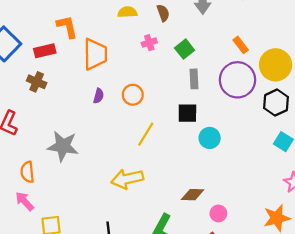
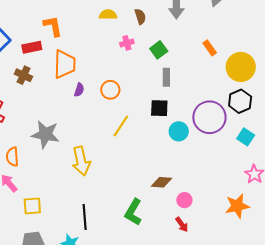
orange trapezoid: (95, 54) -> (65, 64), moved
purple circle: (237, 80) -> (209, 117), moved
yellow arrow: (127, 179) -> (81, 161), moved, turned -92

